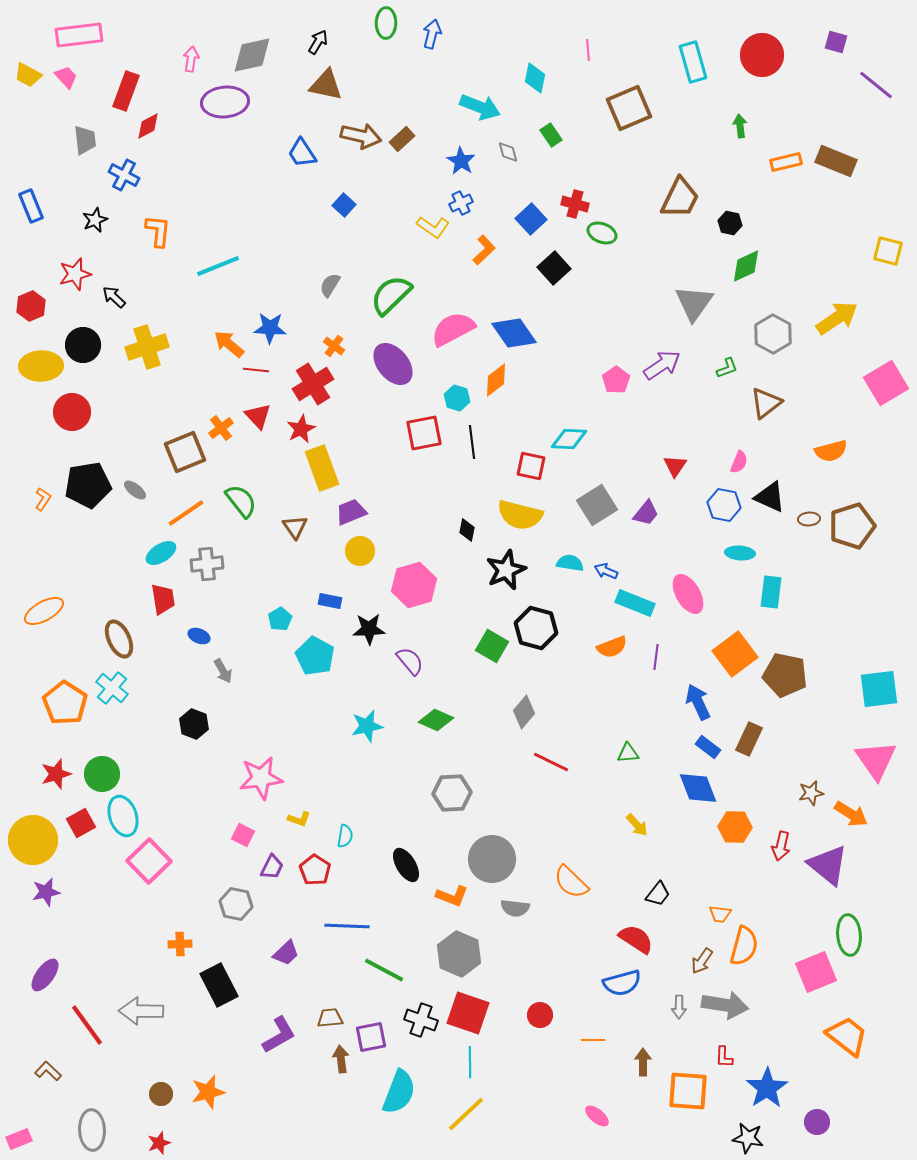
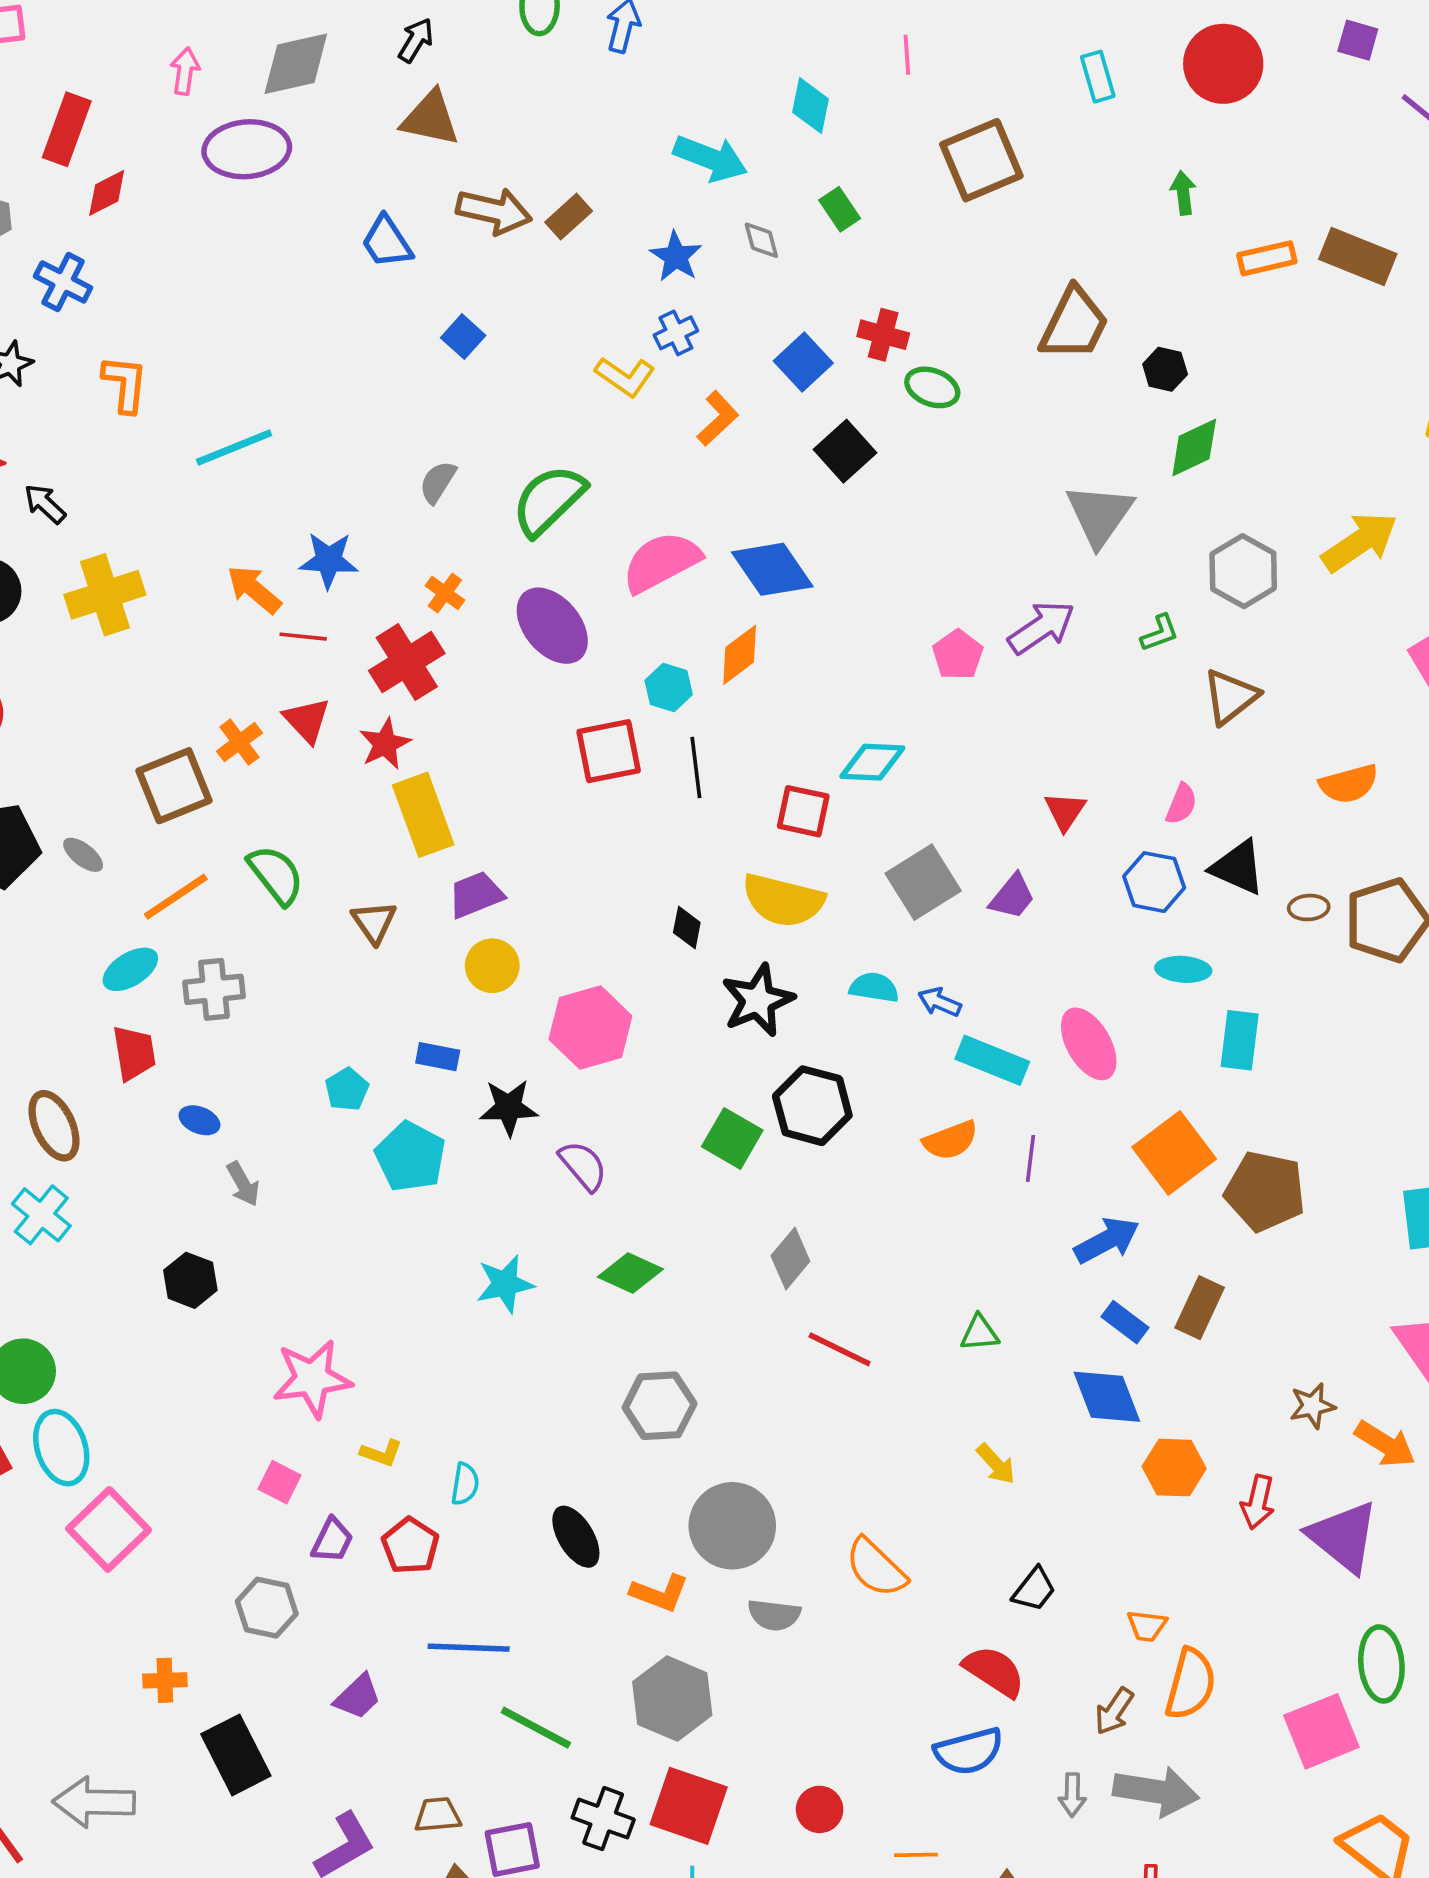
cyan rectangle: (693, 62) -> (1098, 77), size x0.7
blue arrow: (698, 702) -> (1107, 1240), turned 87

